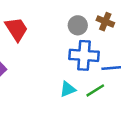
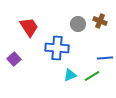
blue cross: (84, 55) -> (57, 48), moved

